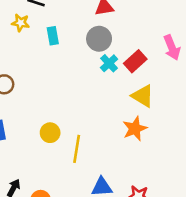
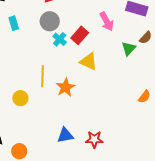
orange star: (135, 129) -> (65, 87), moved
yellow line: (77, 149) -> (43, 76), moved

